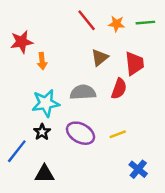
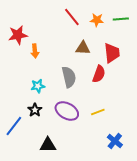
brown triangle: (100, 57) -> (83, 48), turned 42
gray semicircle: (83, 92) -> (69, 77), turned 80
cyan star: (46, 103) -> (38, 86), size x0.6
black triangle: (44, 174) -> (48, 145), moved

